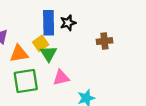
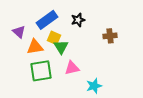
blue rectangle: (49, 23) -> (47, 20), moved, turned 55
yellow square: (41, 43) -> (54, 38), turned -32

